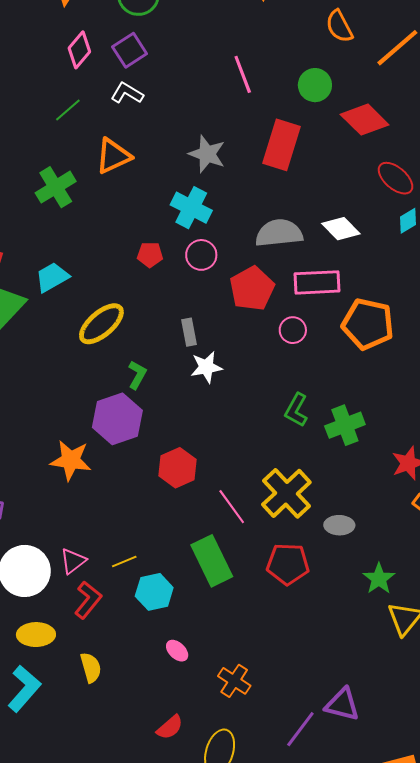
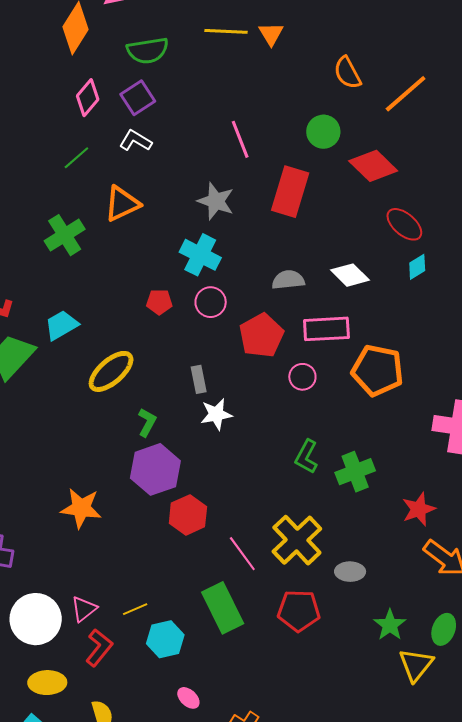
pink line: (243, 74) -> (240, 139), moved
gray semicircle: (279, 233) -> (288, 280), size x0.7
purple hexagon: (117, 419) -> (155, 469), moved

